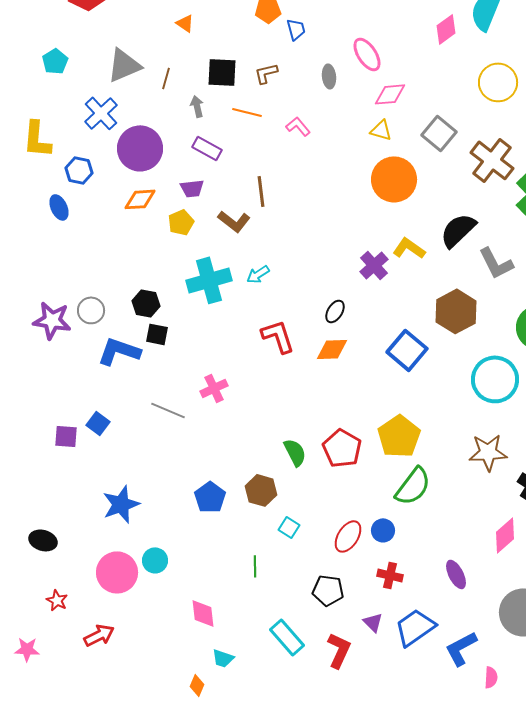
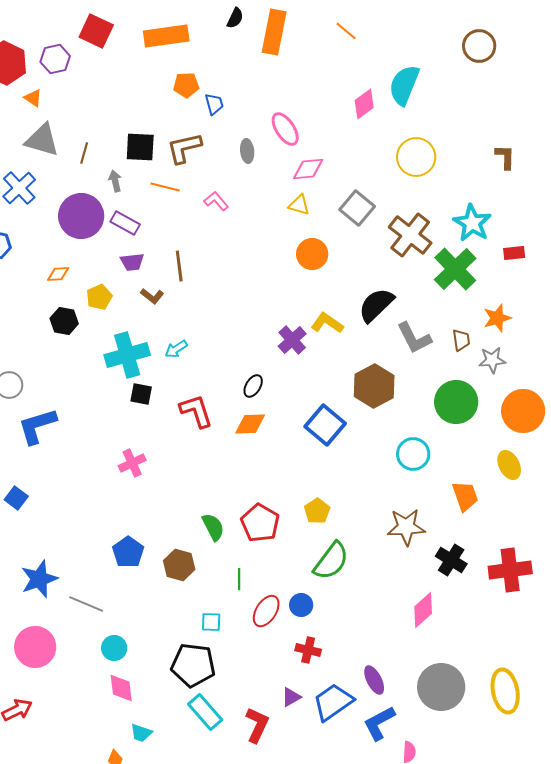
orange triangle: (185, 23) -> (33, 98), moved
gray triangle: (124, 65) -> (42, 140), turned 39
brown L-shape: (266, 73) -> (184, 148), size x1.5
purple circle: (140, 148) -> (81, 216), moved
orange circle: (394, 179) -> (312, 254), size x0.7
purple trapezoid: (192, 188) -> (132, 262), moved
orange diamond: (140, 199) -> (58, 274), size x0.7
brown L-shape: (234, 221) -> (152, 296), size x0.7
black hexagon: (146, 303) -> (64, 321), moved
black square: (157, 334) -> (141, 394), moved
blue L-shape: (119, 351) -> (37, 426), turned -36
cyan circle: (495, 379) -> (413, 454), size x0.7
gray line: (168, 410) -> (86, 604), moved
yellow pentagon: (399, 436) -> (317, 511), size x0.6
blue pentagon: (210, 497) -> (128, 552), moved
cyan square: (289, 527) -> (211, 622), moved, turned -30
cyan circle: (155, 560) -> (114, 648), moved
green line: (255, 566) -> (239, 579), moved
purple ellipse: (456, 574) -> (374, 680), moved
black pentagon: (328, 590) -> (193, 665), moved, size x1.4
purple triangle: (373, 622) -> (291, 697), turned 45

